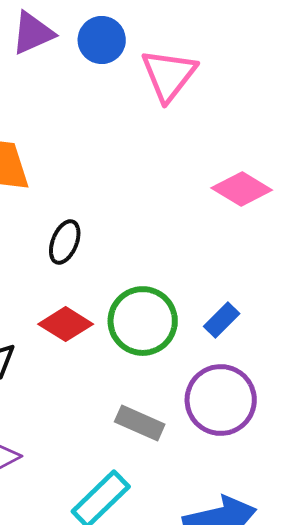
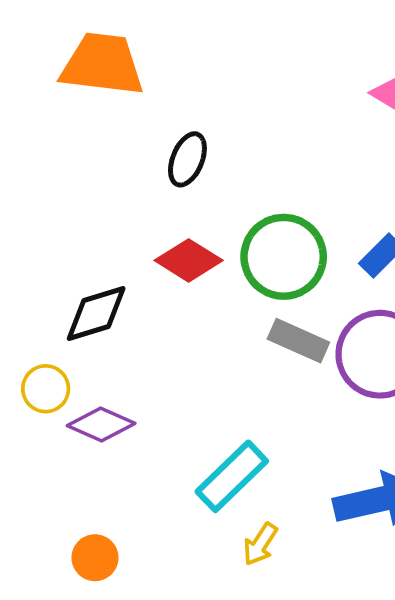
gray rectangle: (140, 423) -> (298, 341), moved

